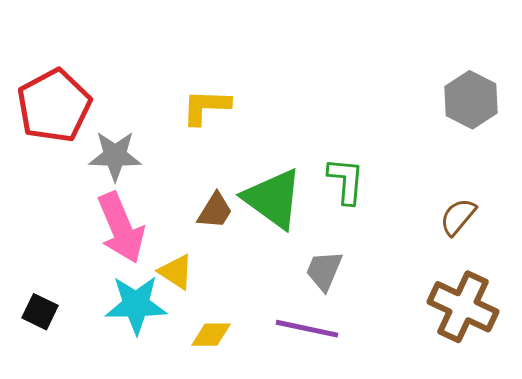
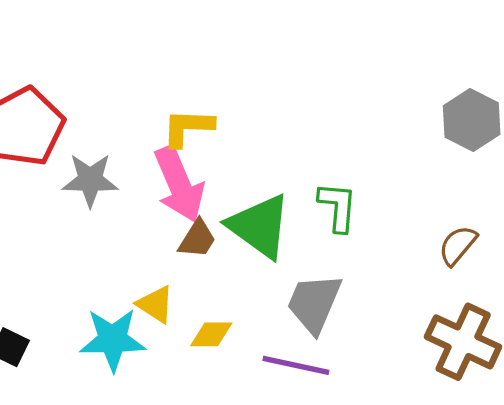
pink arrow: (121, 228) -> (179, 184), moved
gray trapezoid: (324, 271) -> (314, 303), size x1.4
yellow diamond: (211, 335) -> (211, 334), moved

